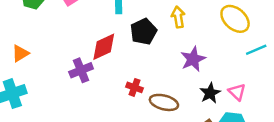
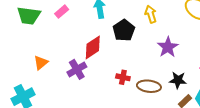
orange triangle: (20, 53) -> (41, 63), moved
black star: (210, 93) -> (178, 80), moved, turned -30

